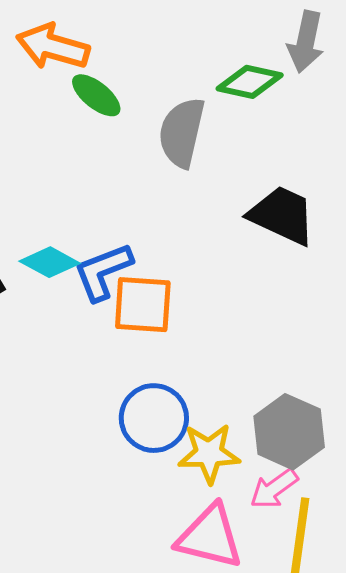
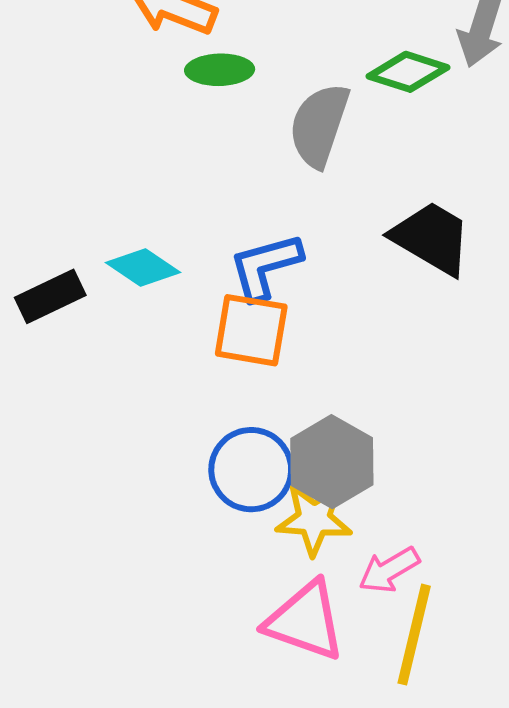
green ellipse: (96, 95) -> (220, 70), turned -46
blue L-shape: (103, 272) -> (265, 266), moved
gray hexagon: (289, 432) -> (332, 462), moved

